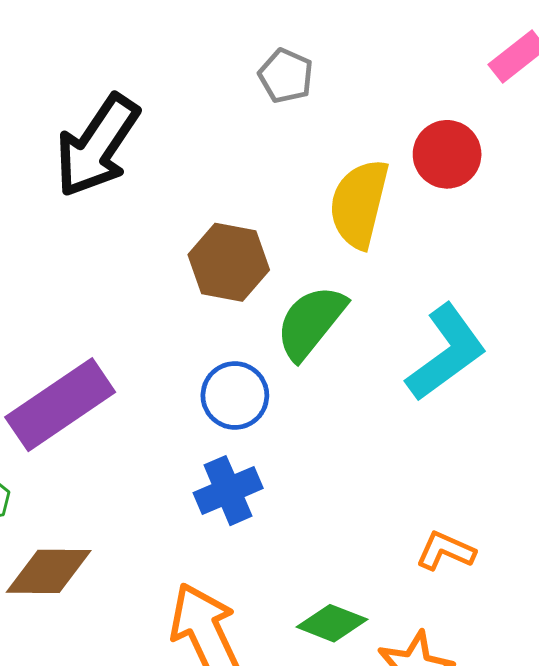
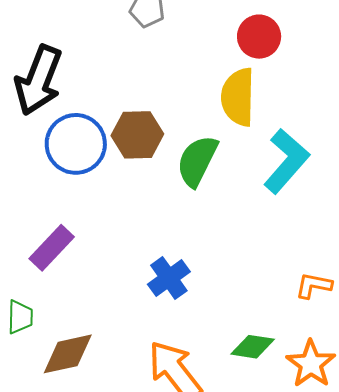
yellow semicircle: (359, 204) -> (238, 97), moved
blue circle: (235, 396) -> (76, 144), moved, size x1.4
purple rectangle: (60, 405) -> (52, 248), size x0.7

